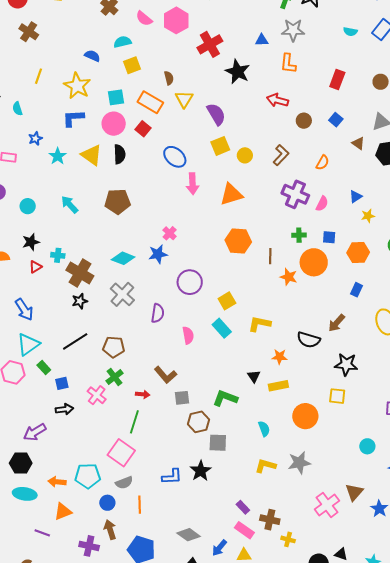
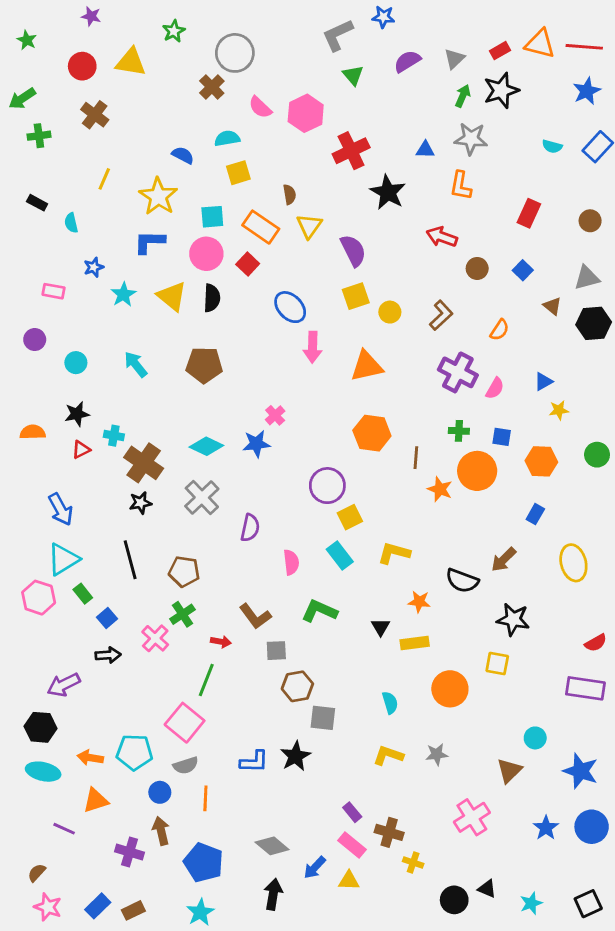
purple circle: (190, 282) -> (327, 486), moved
black line: (75, 341) -> (130, 560), turned -76
blue square: (62, 383) -> (107, 618), turned -32
green L-shape: (225, 398) -> (319, 611), moved
gray star: (299, 463) -> (437, 754), size x0.7
brown triangle: (354, 492) -> (509, 771), moved

